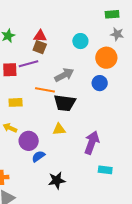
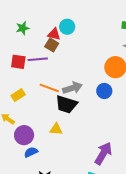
cyan circle: (80, 41) -> (67, 27), moved
gray arrow: (64, 75) -> (72, 88), moved
yellow rectangle: (16, 102) -> (18, 95), turned -40
purple arrow: (92, 143) -> (103, 153), moved

